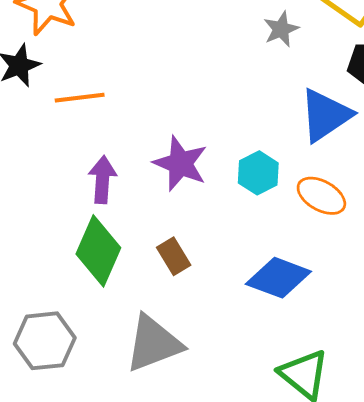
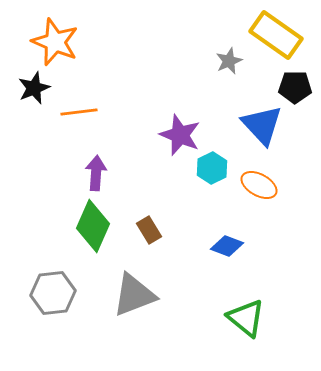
blue triangle: (325, 115) -> (262, 125), turned -39
purple star: (180, 164) -> (180, 135), moved
blue diamond: (278, 278) -> (227, 246), size x0.7

